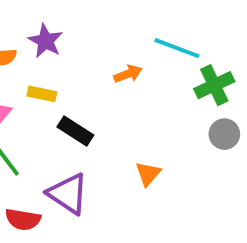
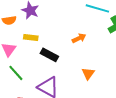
orange arrow: (128, 74) -> (79, 38), moved

